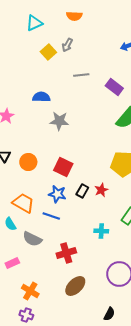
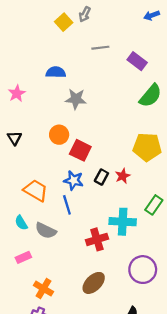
orange circle: (28, 162) -> (59, 135), moved
blue line: (51, 216) -> (67, 205), turned 54
cyan semicircle: (10, 224) -> (21, 223), moved
cyan cross: (101, 231) -> (123, 222), size x1.6
red cross: (66, 253) -> (97, 239), moved

